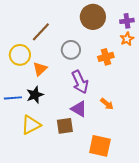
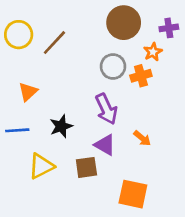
orange star: (127, 39) -> (153, 52), moved
gray circle: (71, 50) -> (113, 66), moved
yellow circle: (20, 55) -> (19, 35), moved
orange triangle: (40, 69) -> (28, 92), moved
black star: (35, 95) -> (61, 126), moved

